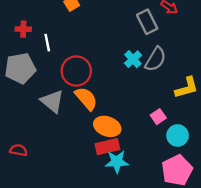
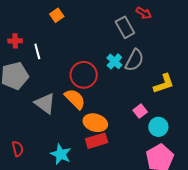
red circle: (76, 71) -> (84, 75), moved
red semicircle: (18, 150) -> (18, 149), turned 70
cyan star: (117, 162) -> (61, 154), moved, turned 30

